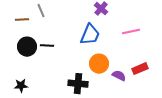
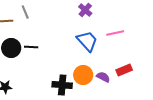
blue trapezoid: (90, 35) -> (87, 41), moved, turned -65
orange circle: (99, 64) -> (83, 75), moved

